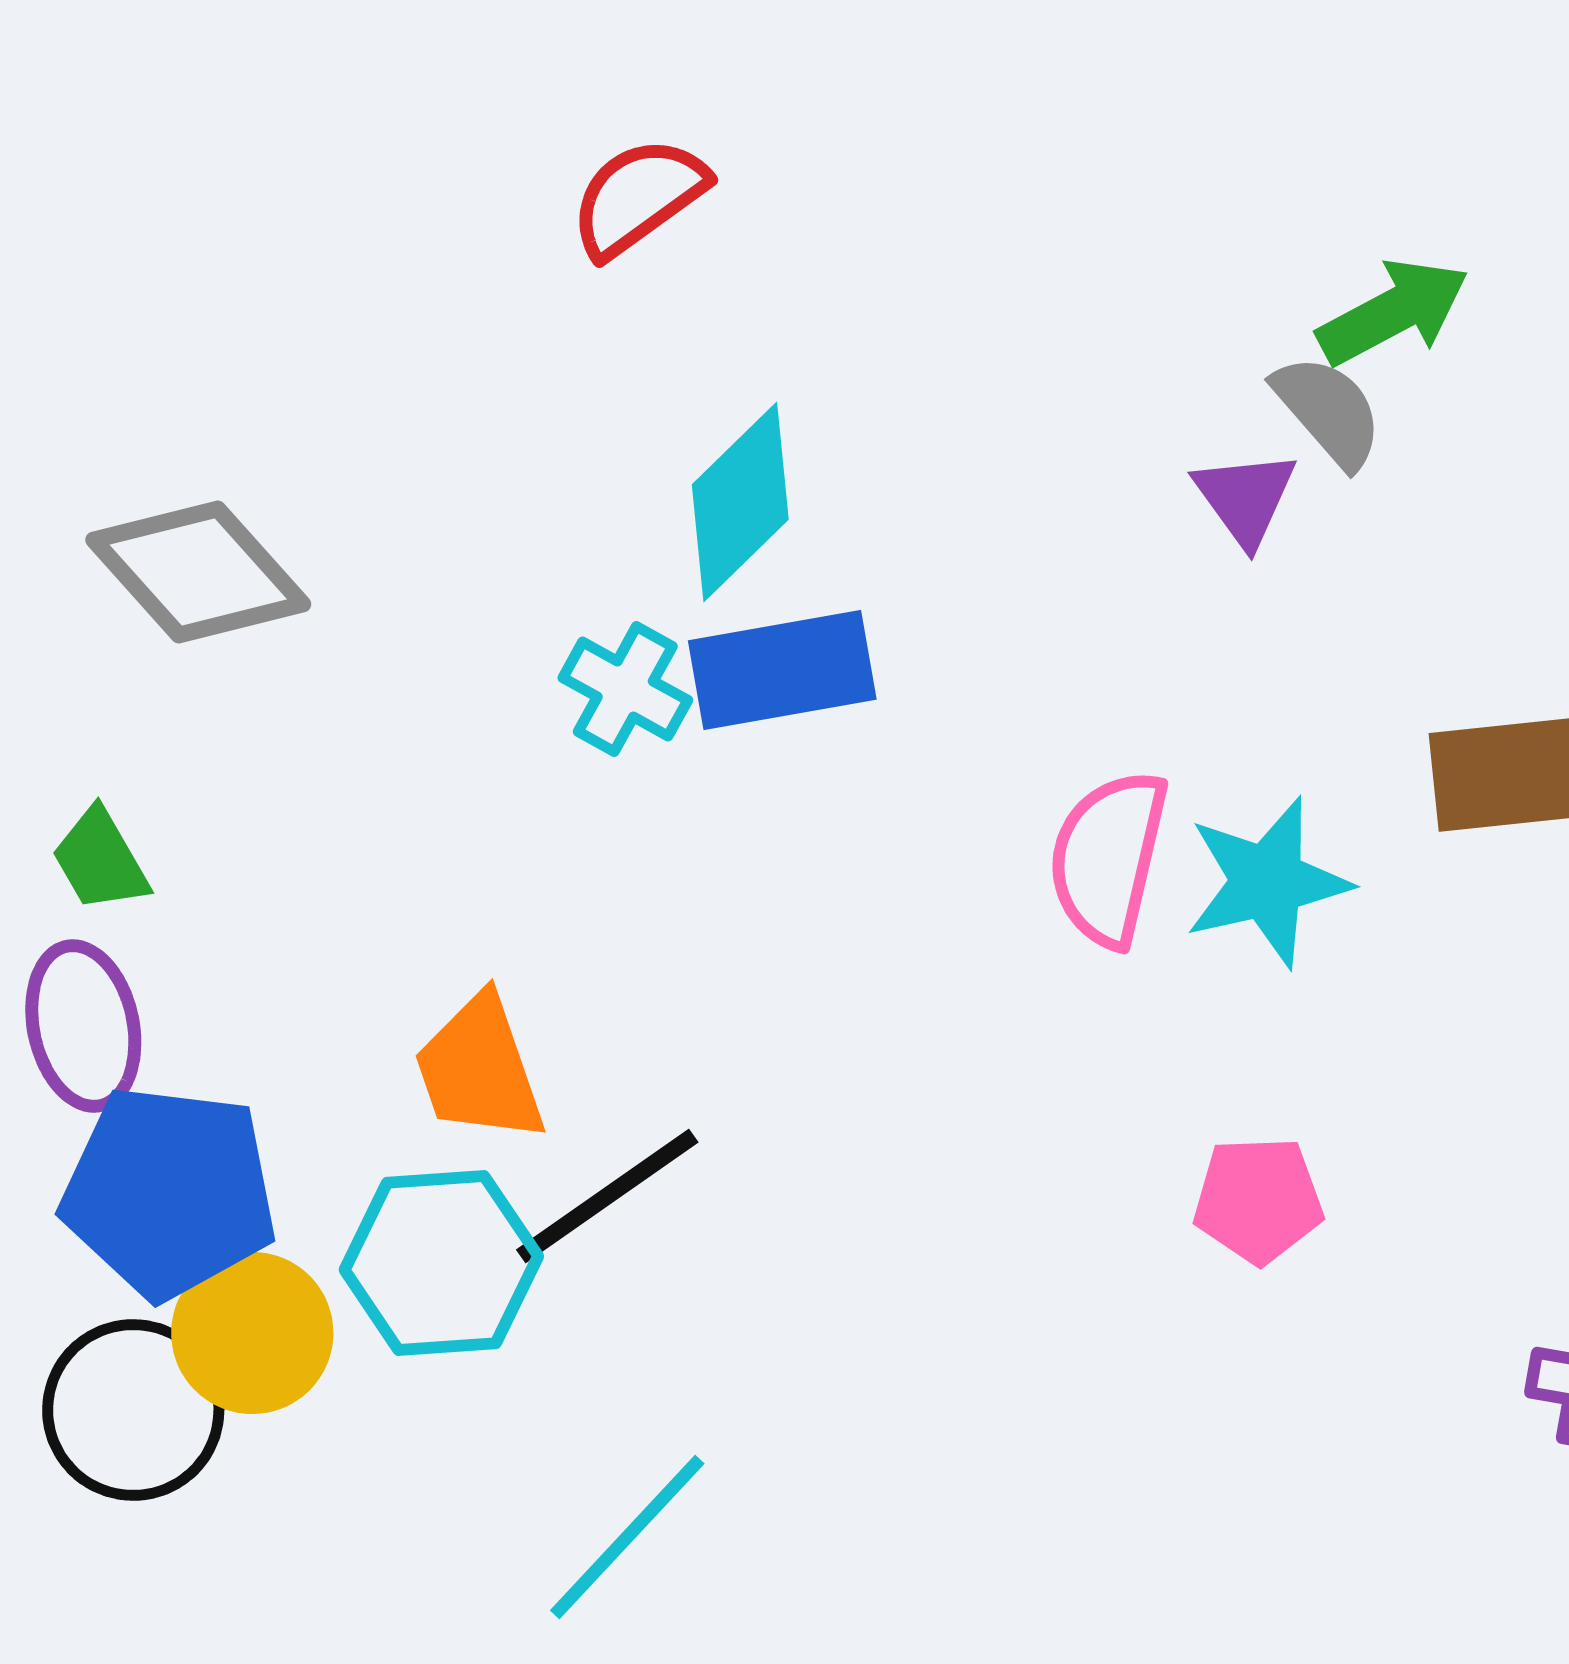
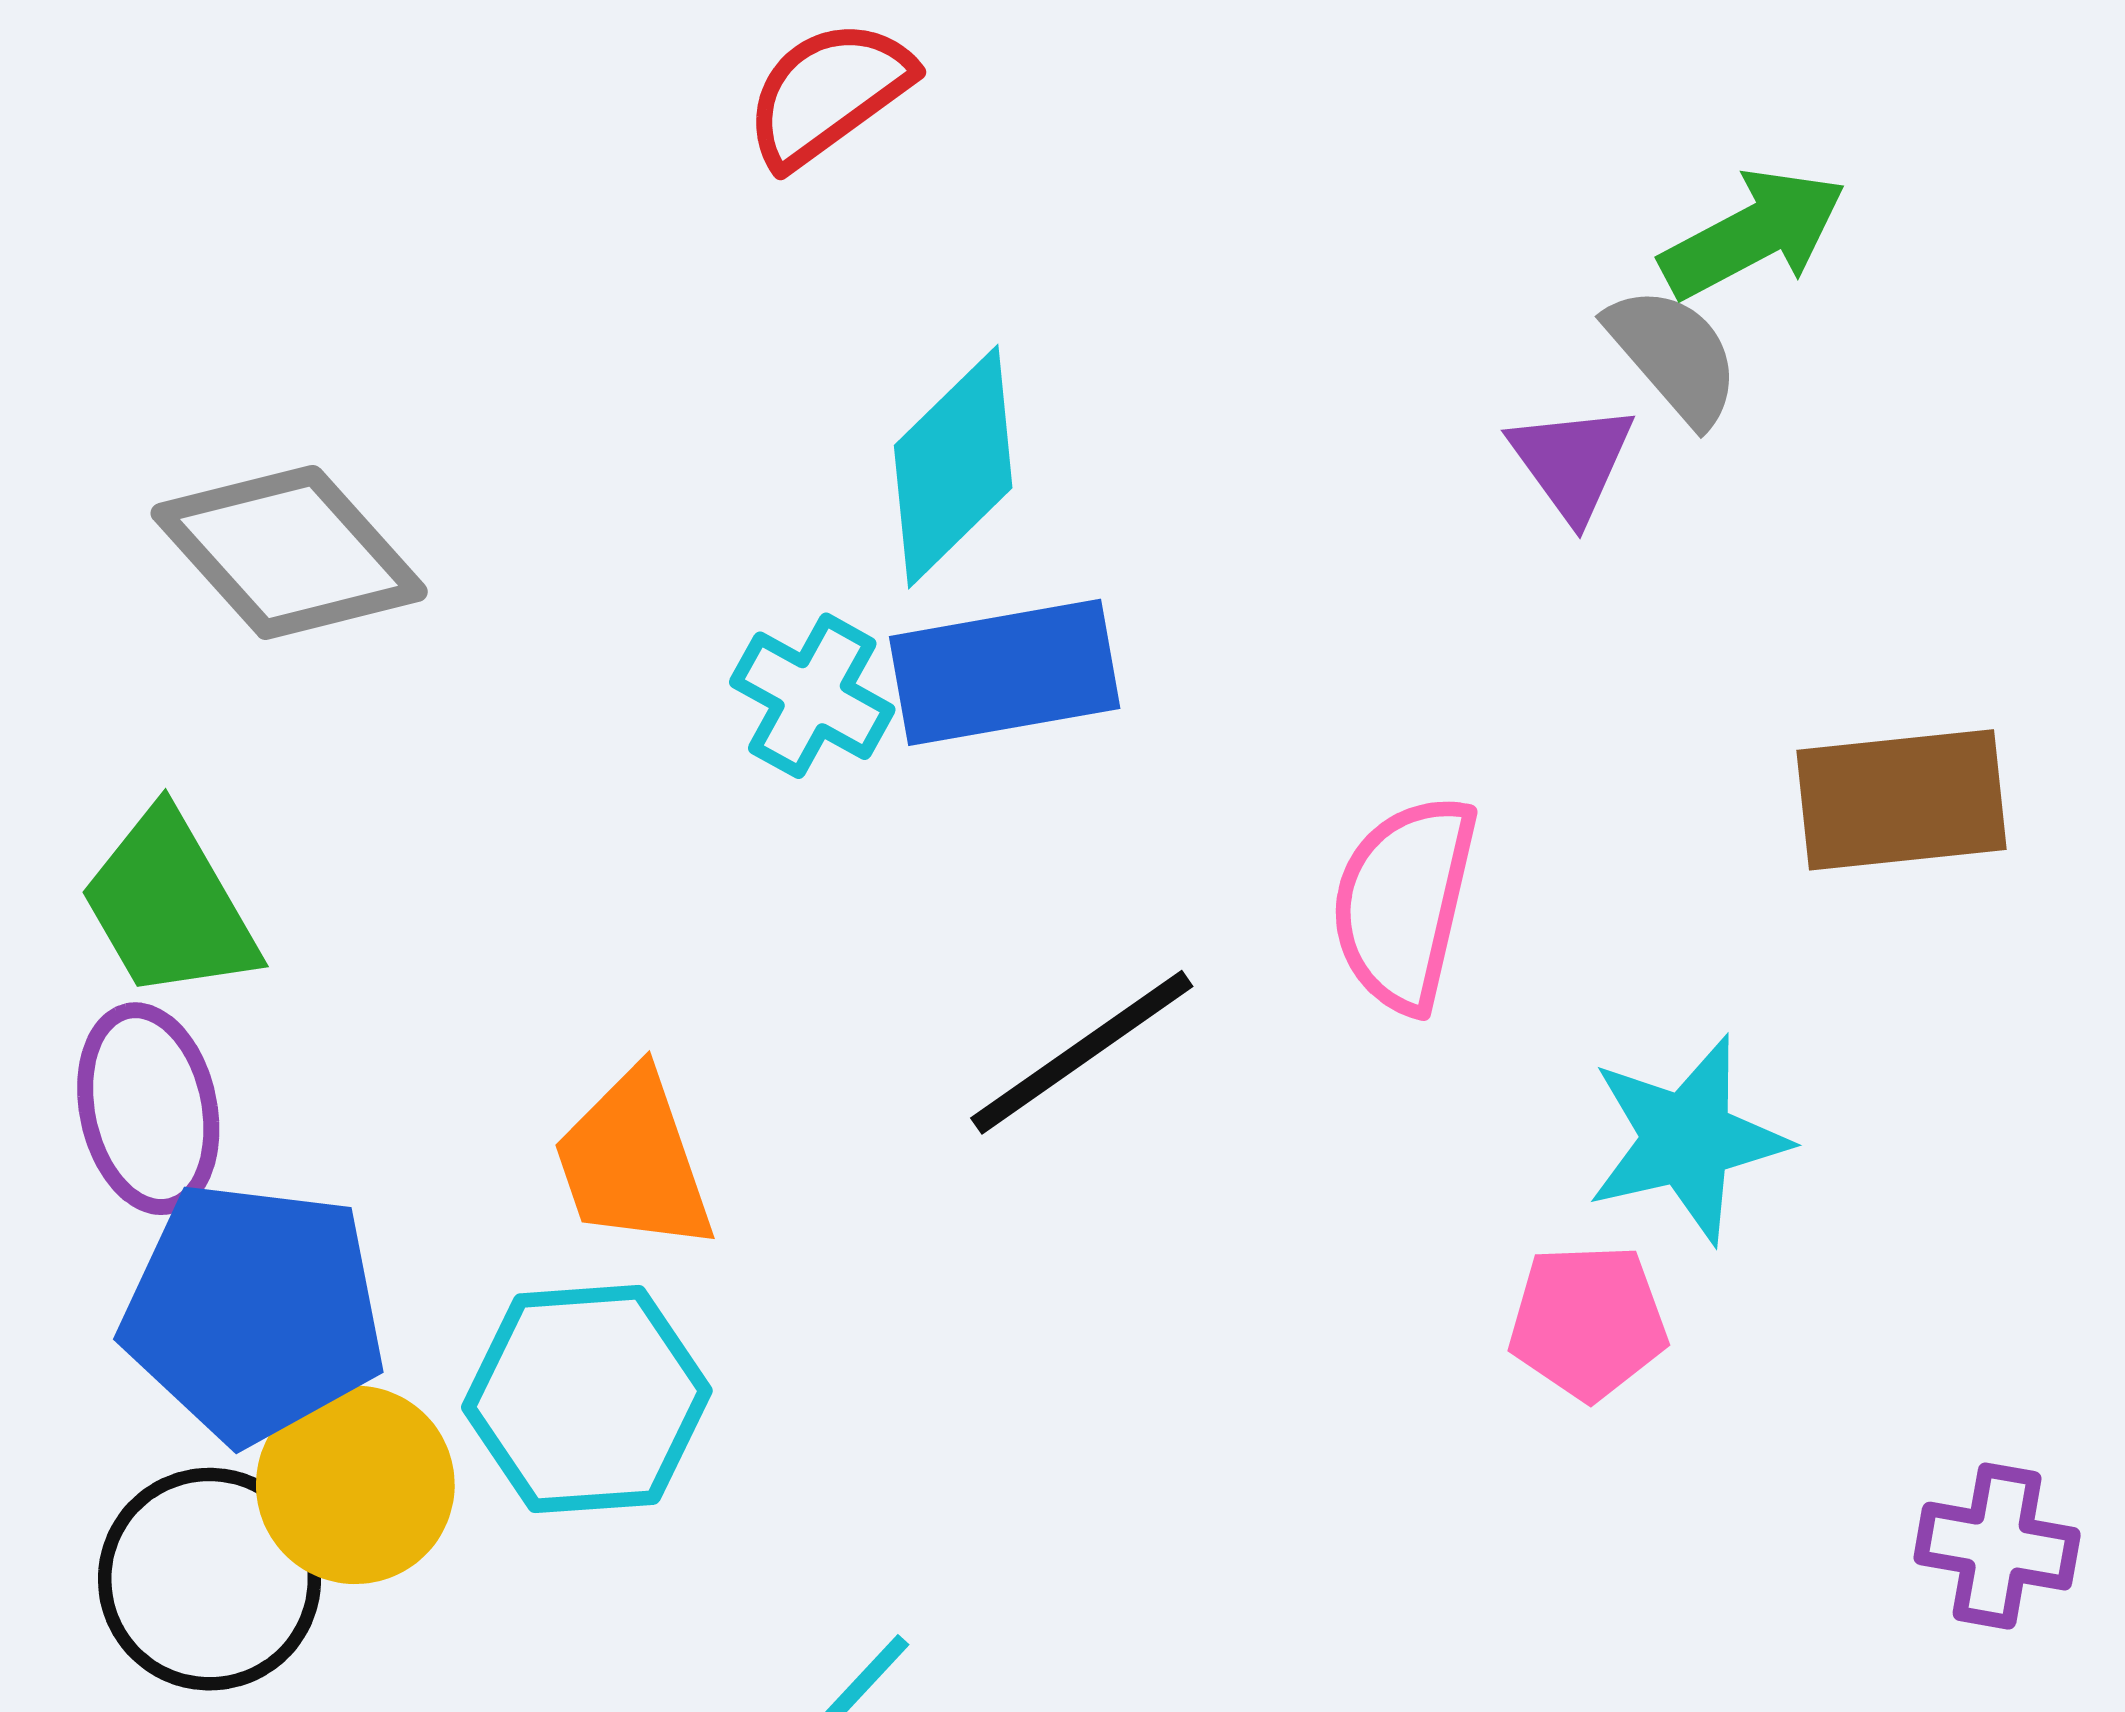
green trapezoid: (100, 860) -> (169, 905), size x1.5
cyan star: (1267, 882) -> (1687, 1139), moved
black line: (607, 1196) -> (1082, 1052), moved

